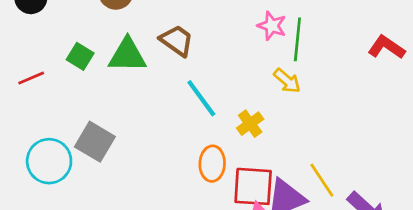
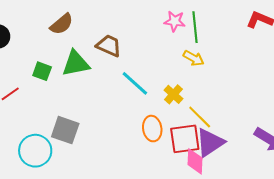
yellow line: (322, 180) -> (200, 117), moved

